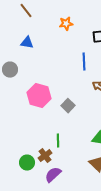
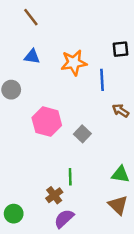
orange star: (66, 24) -> (74, 63), moved, size x1.5
green circle: (27, 163) -> (14, 214), moved

